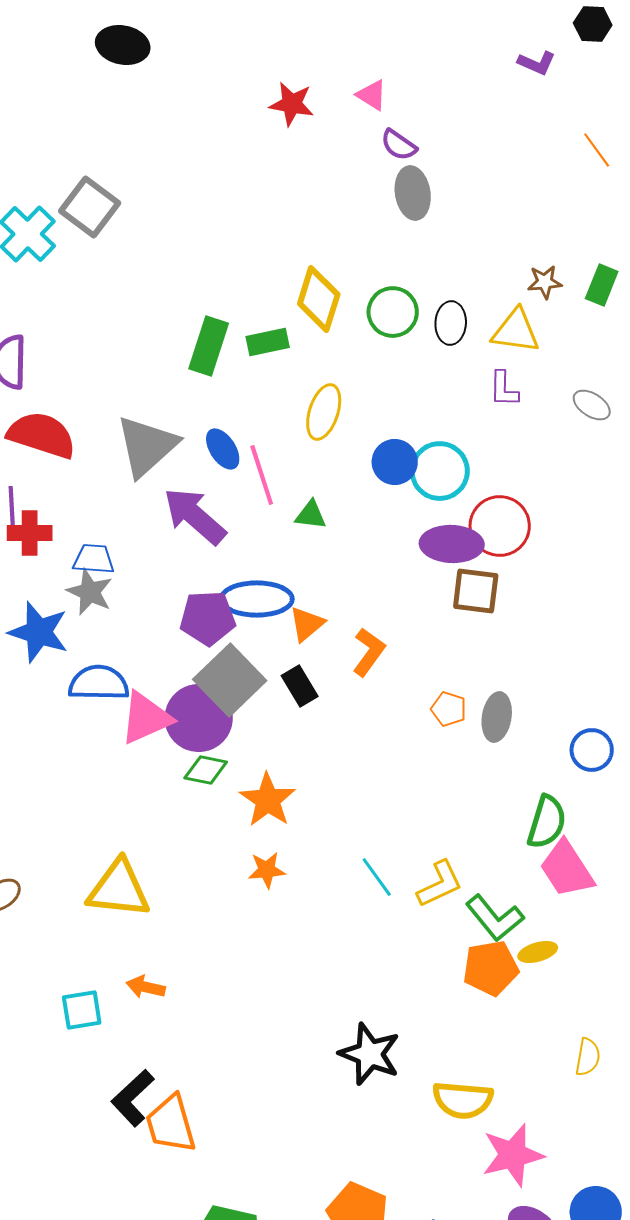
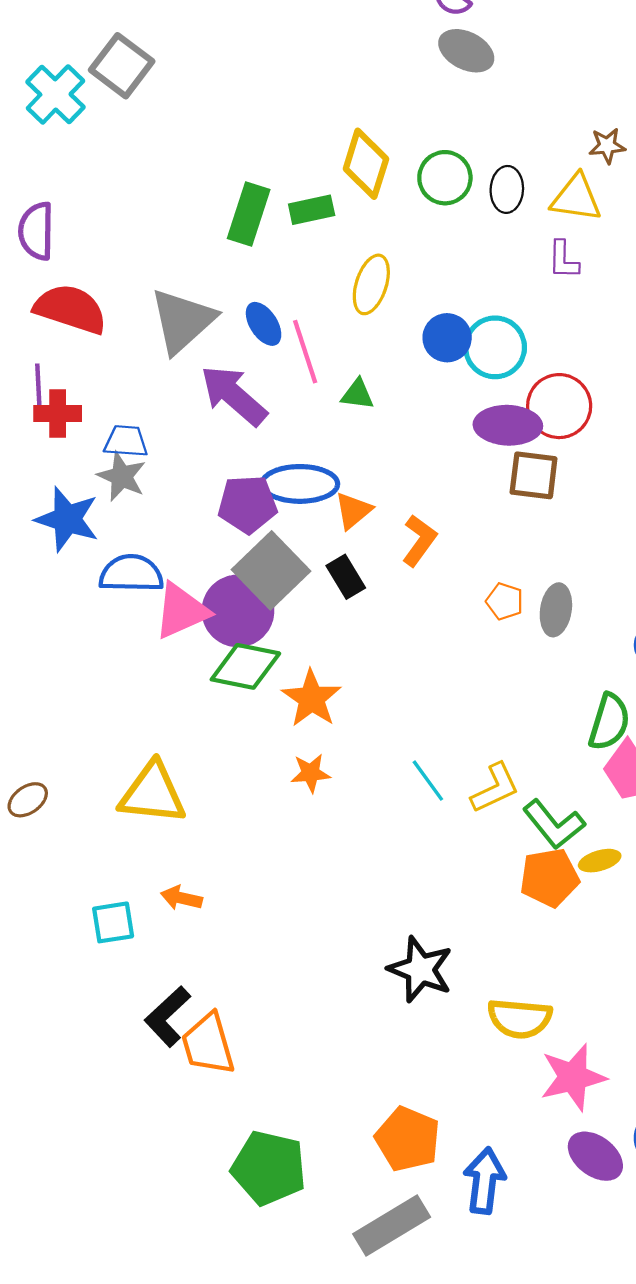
gray ellipse: (413, 193) -> (466, 51), turned -54
green diamond: (206, 770) -> (245, 666), size x1.5

